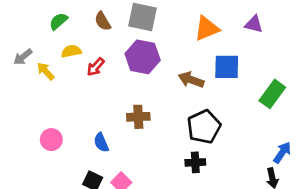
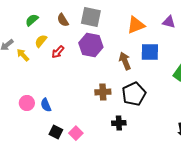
yellow semicircle: (71, 51) -> (41, 41), turned -40
brown arrow: (191, 80) -> (125, 61), turned 48
brown cross: (138, 117) -> (103, 92), moved
blue semicircle: (101, 142) -> (46, 105), moved
black cross: (195, 162) -> (119, 123), moved

